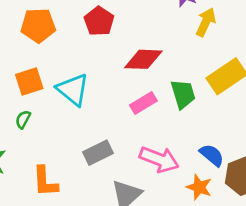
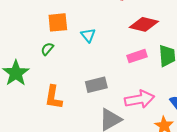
cyan triangle: (73, 90) -> (88, 35), size x0.6
pink arrow: (159, 159) -> (140, 99), turned -44

